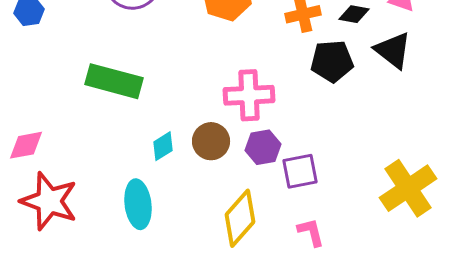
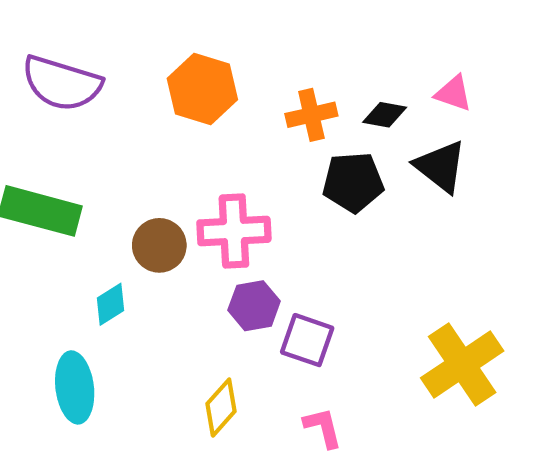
brown circle: (211, 141) -> (159, 245), moved
purple square: (300, 171) -> (307, 340), turned 30
yellow diamond: (240, 218) -> (221, 408), size x0.7

